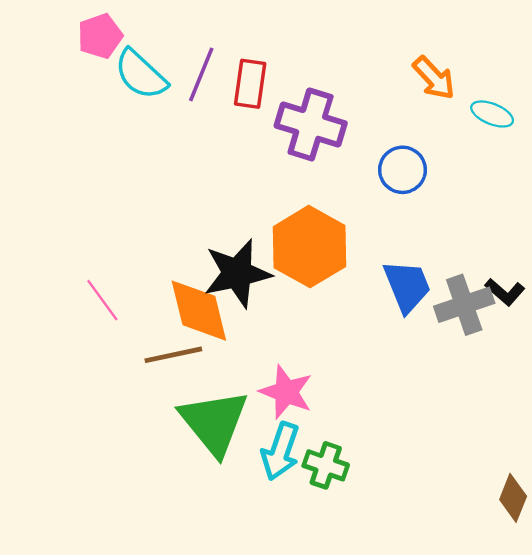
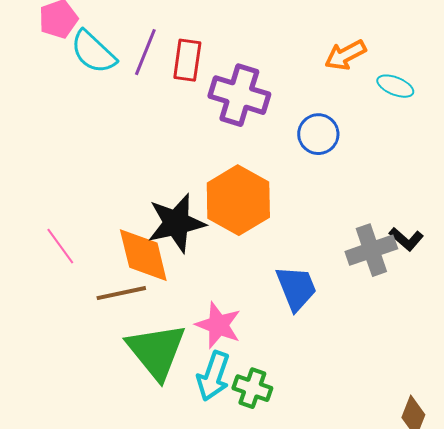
orange arrow: (434, 78) -> (345, 55), turned 105
blue trapezoid: (407, 286) -> (296, 288), moved

